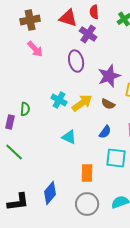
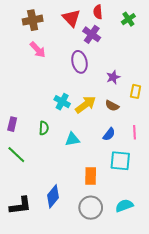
red triangle: (68, 18) -> (71, 18), turned 30
purple star: (109, 76) -> (113, 77), size x0.6
green semicircle: (25, 109) -> (44, 128), moved
cyan triangle: (69, 137) -> (72, 139), turned -35

